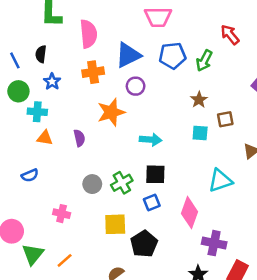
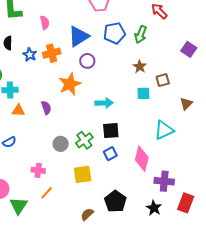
pink semicircle: (88, 34) -> (45, 23), size x0.6
blue star: (52, 82) -> (30, 55), moved
black pentagon: (144, 244) -> (115, 201), moved
orange line: (65, 260) -> (47, 193), moved

